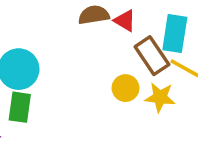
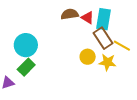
cyan rectangle: (175, 34) -> (104, 19), moved
green rectangle: (20, 107) -> (26, 67), turned 36

